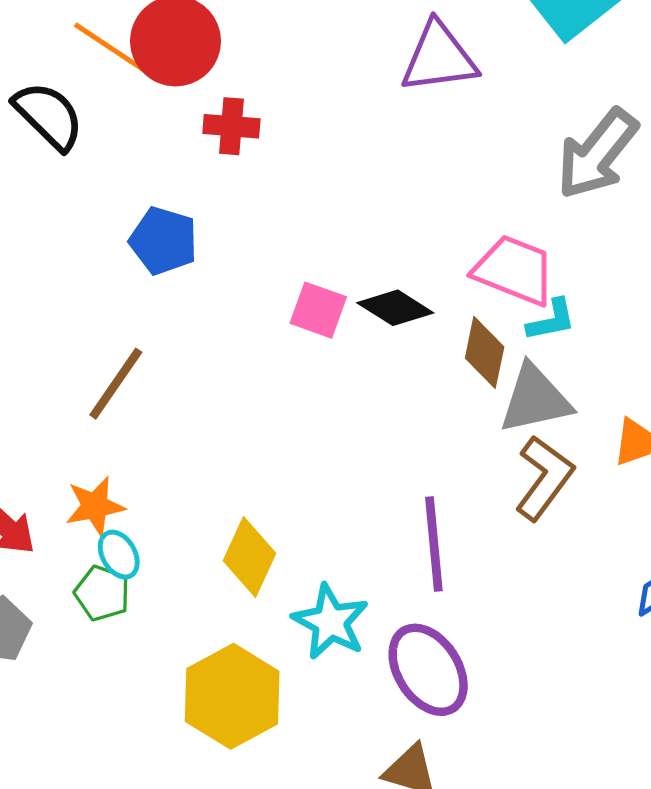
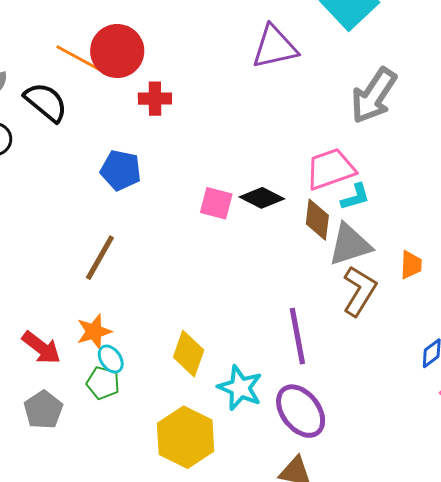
pink trapezoid: (514, 270) -> (331, 169), turned -36

